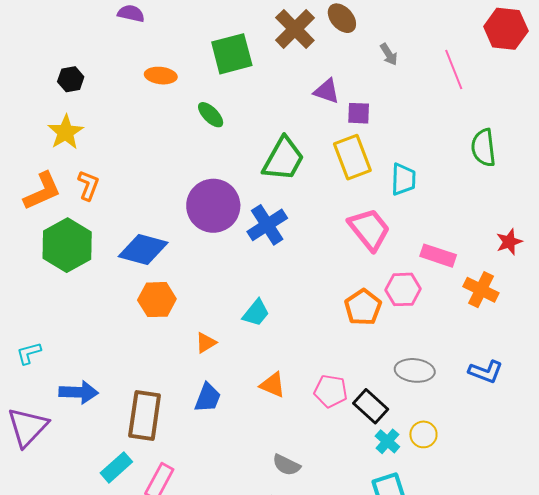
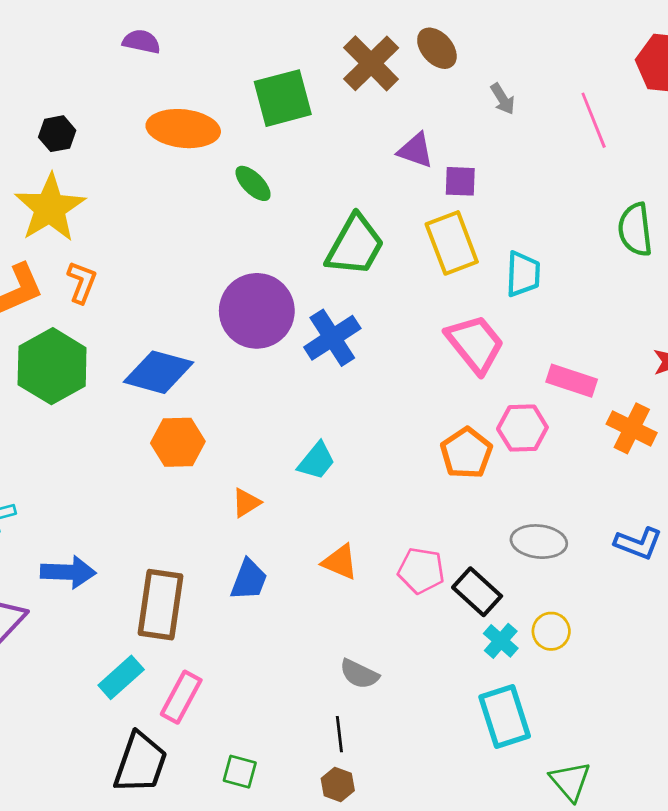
orange ellipse: (161, 76) -> (183, 129), size x1.6
yellow star: (66, 132) -> (50, 208), size x1.4

